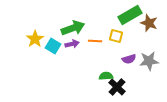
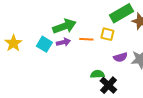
yellow star: (35, 39) -> (13, 43), moved

